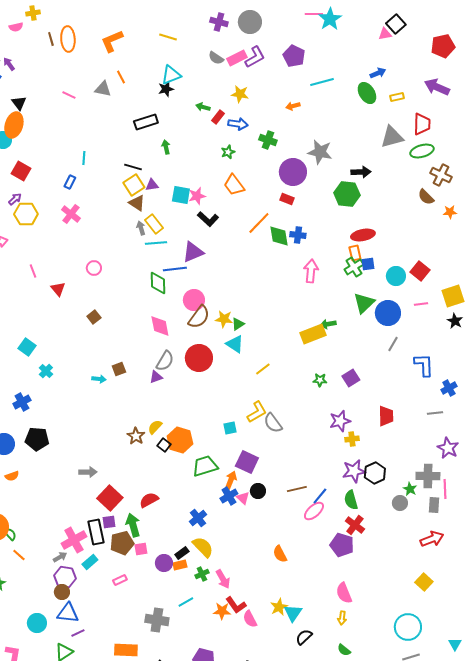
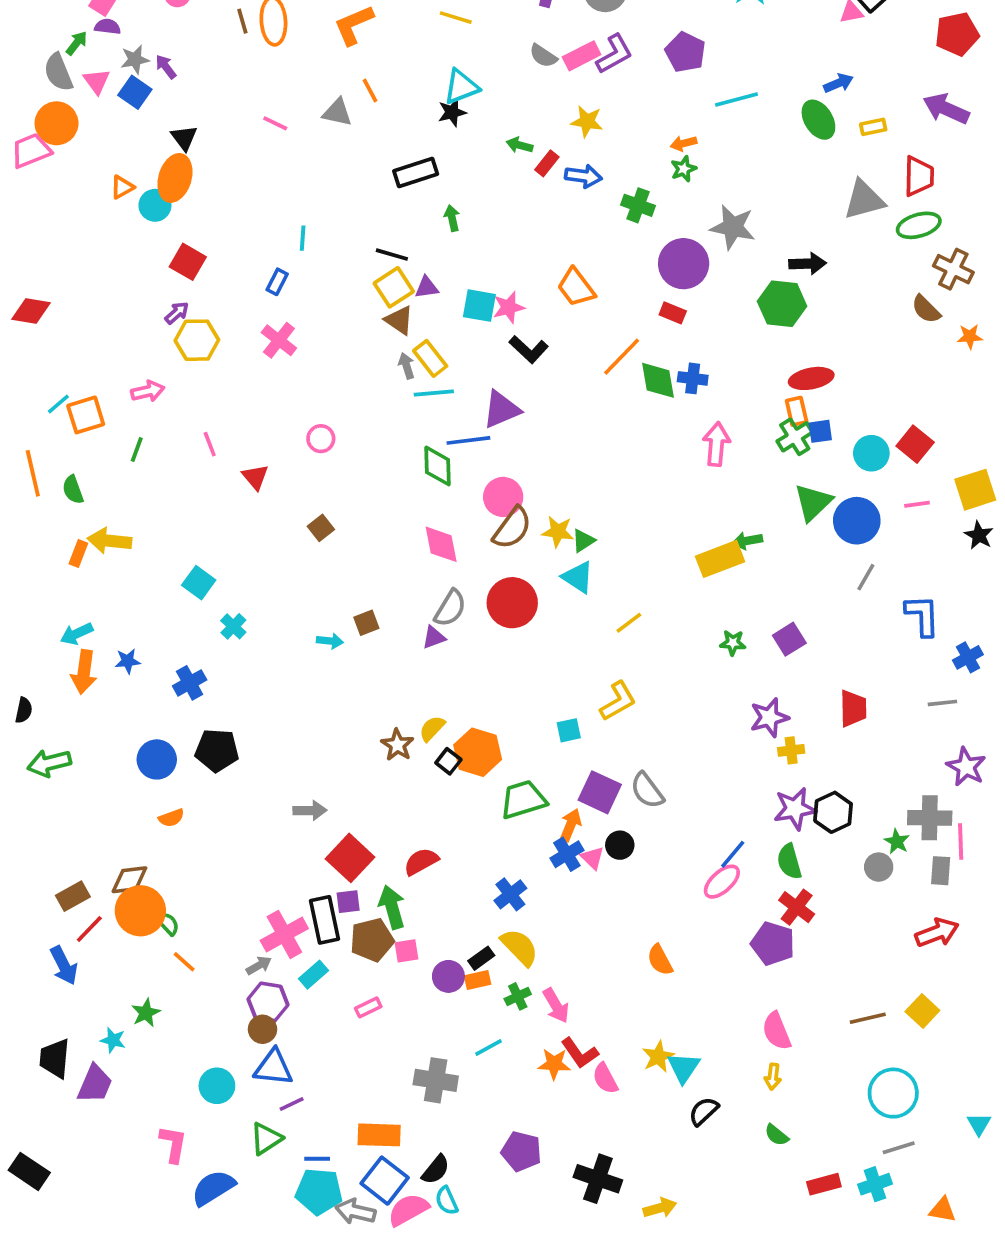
green star: (228, 152) -> (684, 169), moved
gray semicircle: (273, 423) -> (647, 790), moved
brown line: (297, 489) -> (868, 1018), moved

